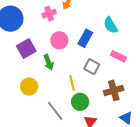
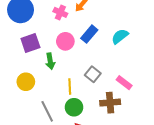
pink cross: (49, 14) -> (60, 12), turned 32
cyan semicircle: (111, 25) -> (120, 36), turned 72
blue rectangle: (85, 38) -> (89, 34), moved
pink rectangle: (118, 56) -> (124, 83), moved

